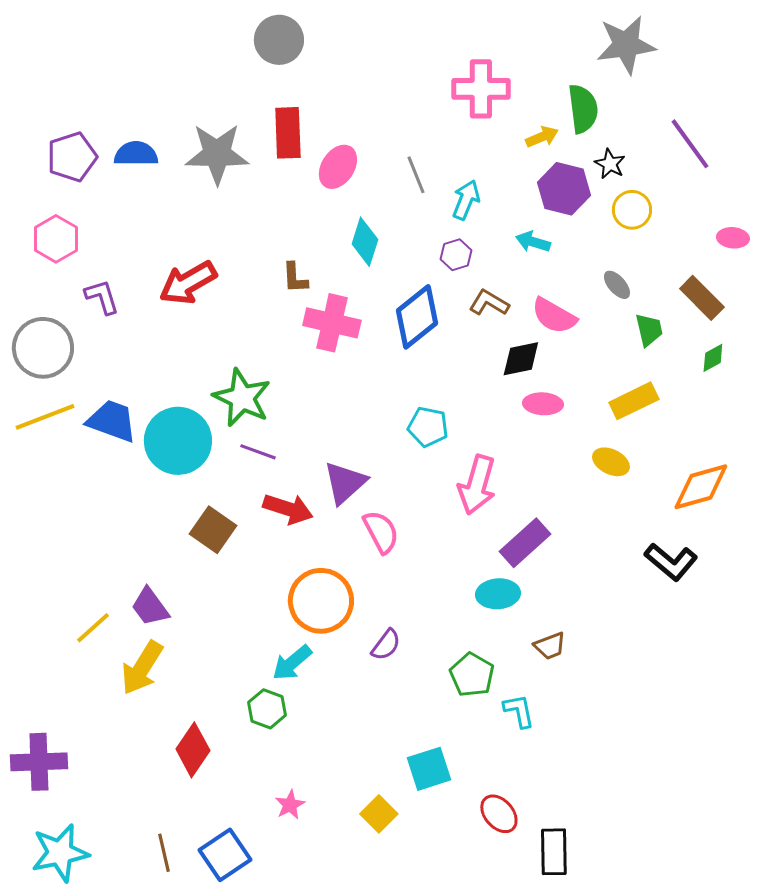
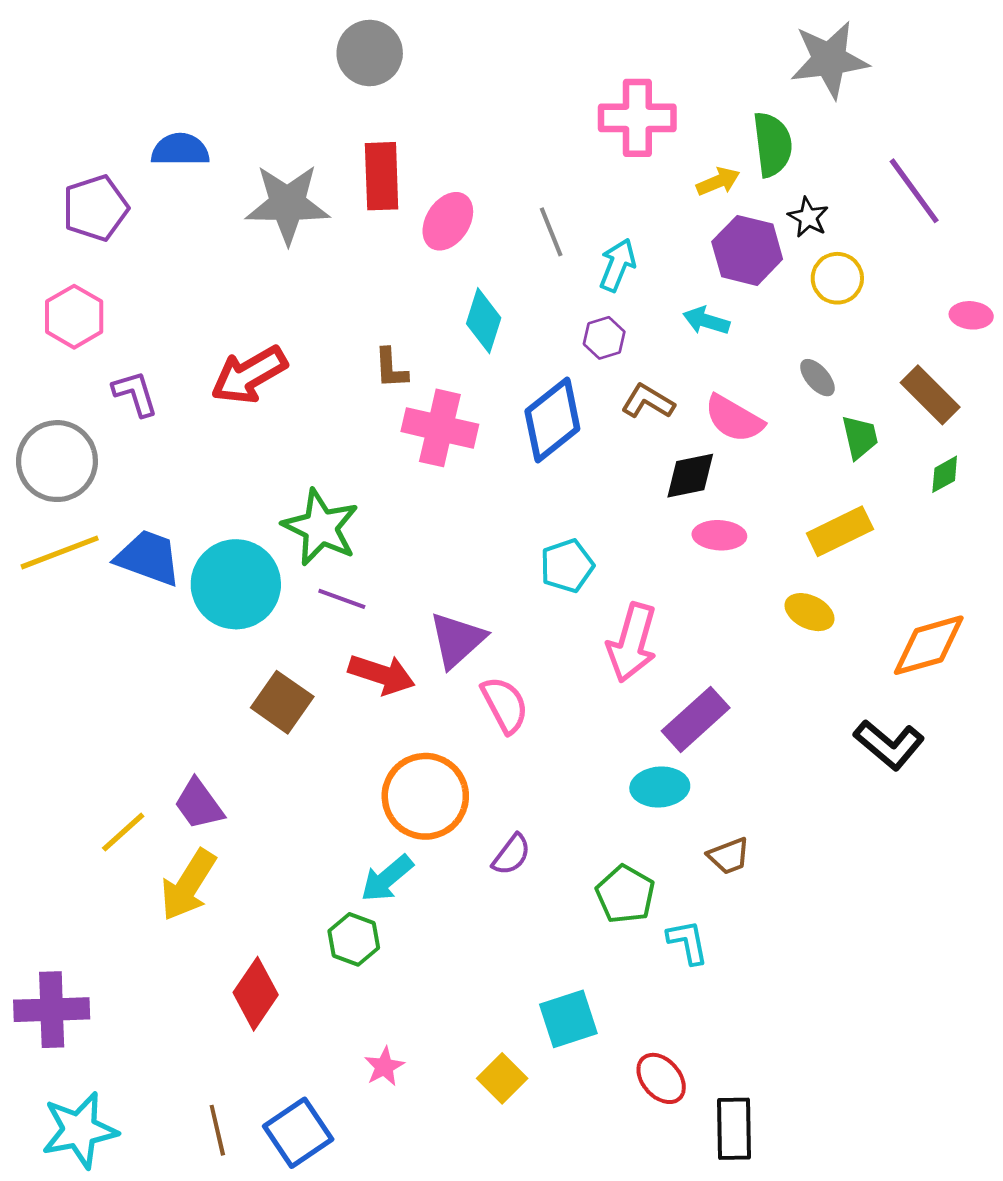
blue semicircle: (136, 154) -> (180, 150), moved
cyan pentagon: (428, 427) -> (567, 566), turned -30

